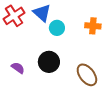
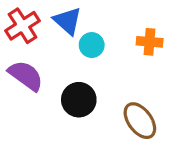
purple semicircle: (18, 68) -> (26, 76), moved, size x1.6

